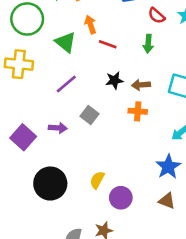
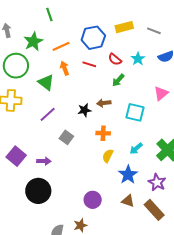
red line: (108, 44) -> (89, 64), moved
green arrow: (148, 44) -> (118, 80), moved, turned 40
brown arrow: (141, 85) -> (104, 103), moved
purple arrow: (58, 128) -> (44, 161), moved
yellow semicircle: (97, 180) -> (108, 156), moved

